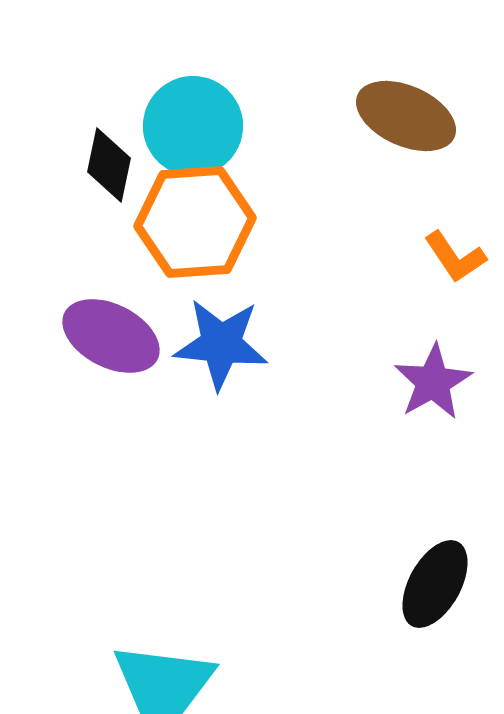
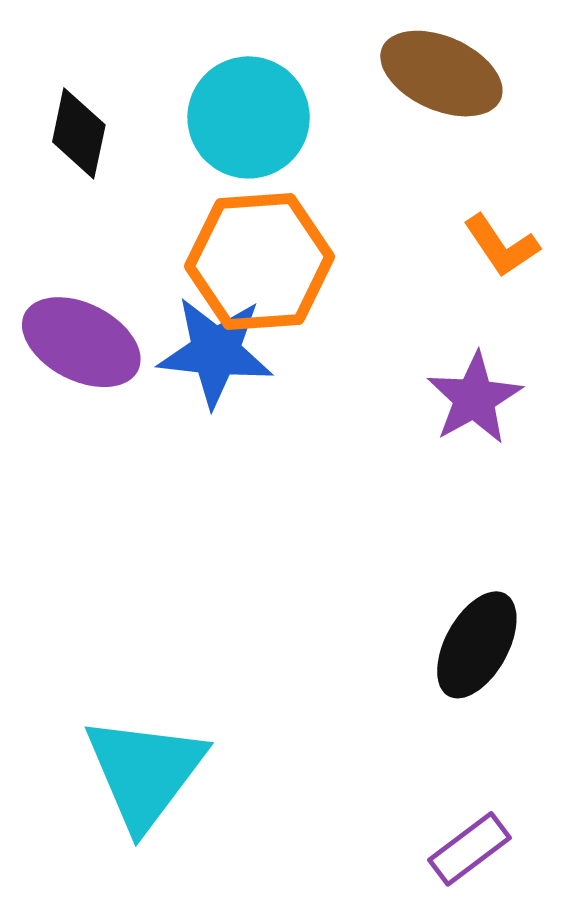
cyan circle: (193, 126) -> (249, 117), moved
orange hexagon: (195, 222) -> (260, 262), moved

